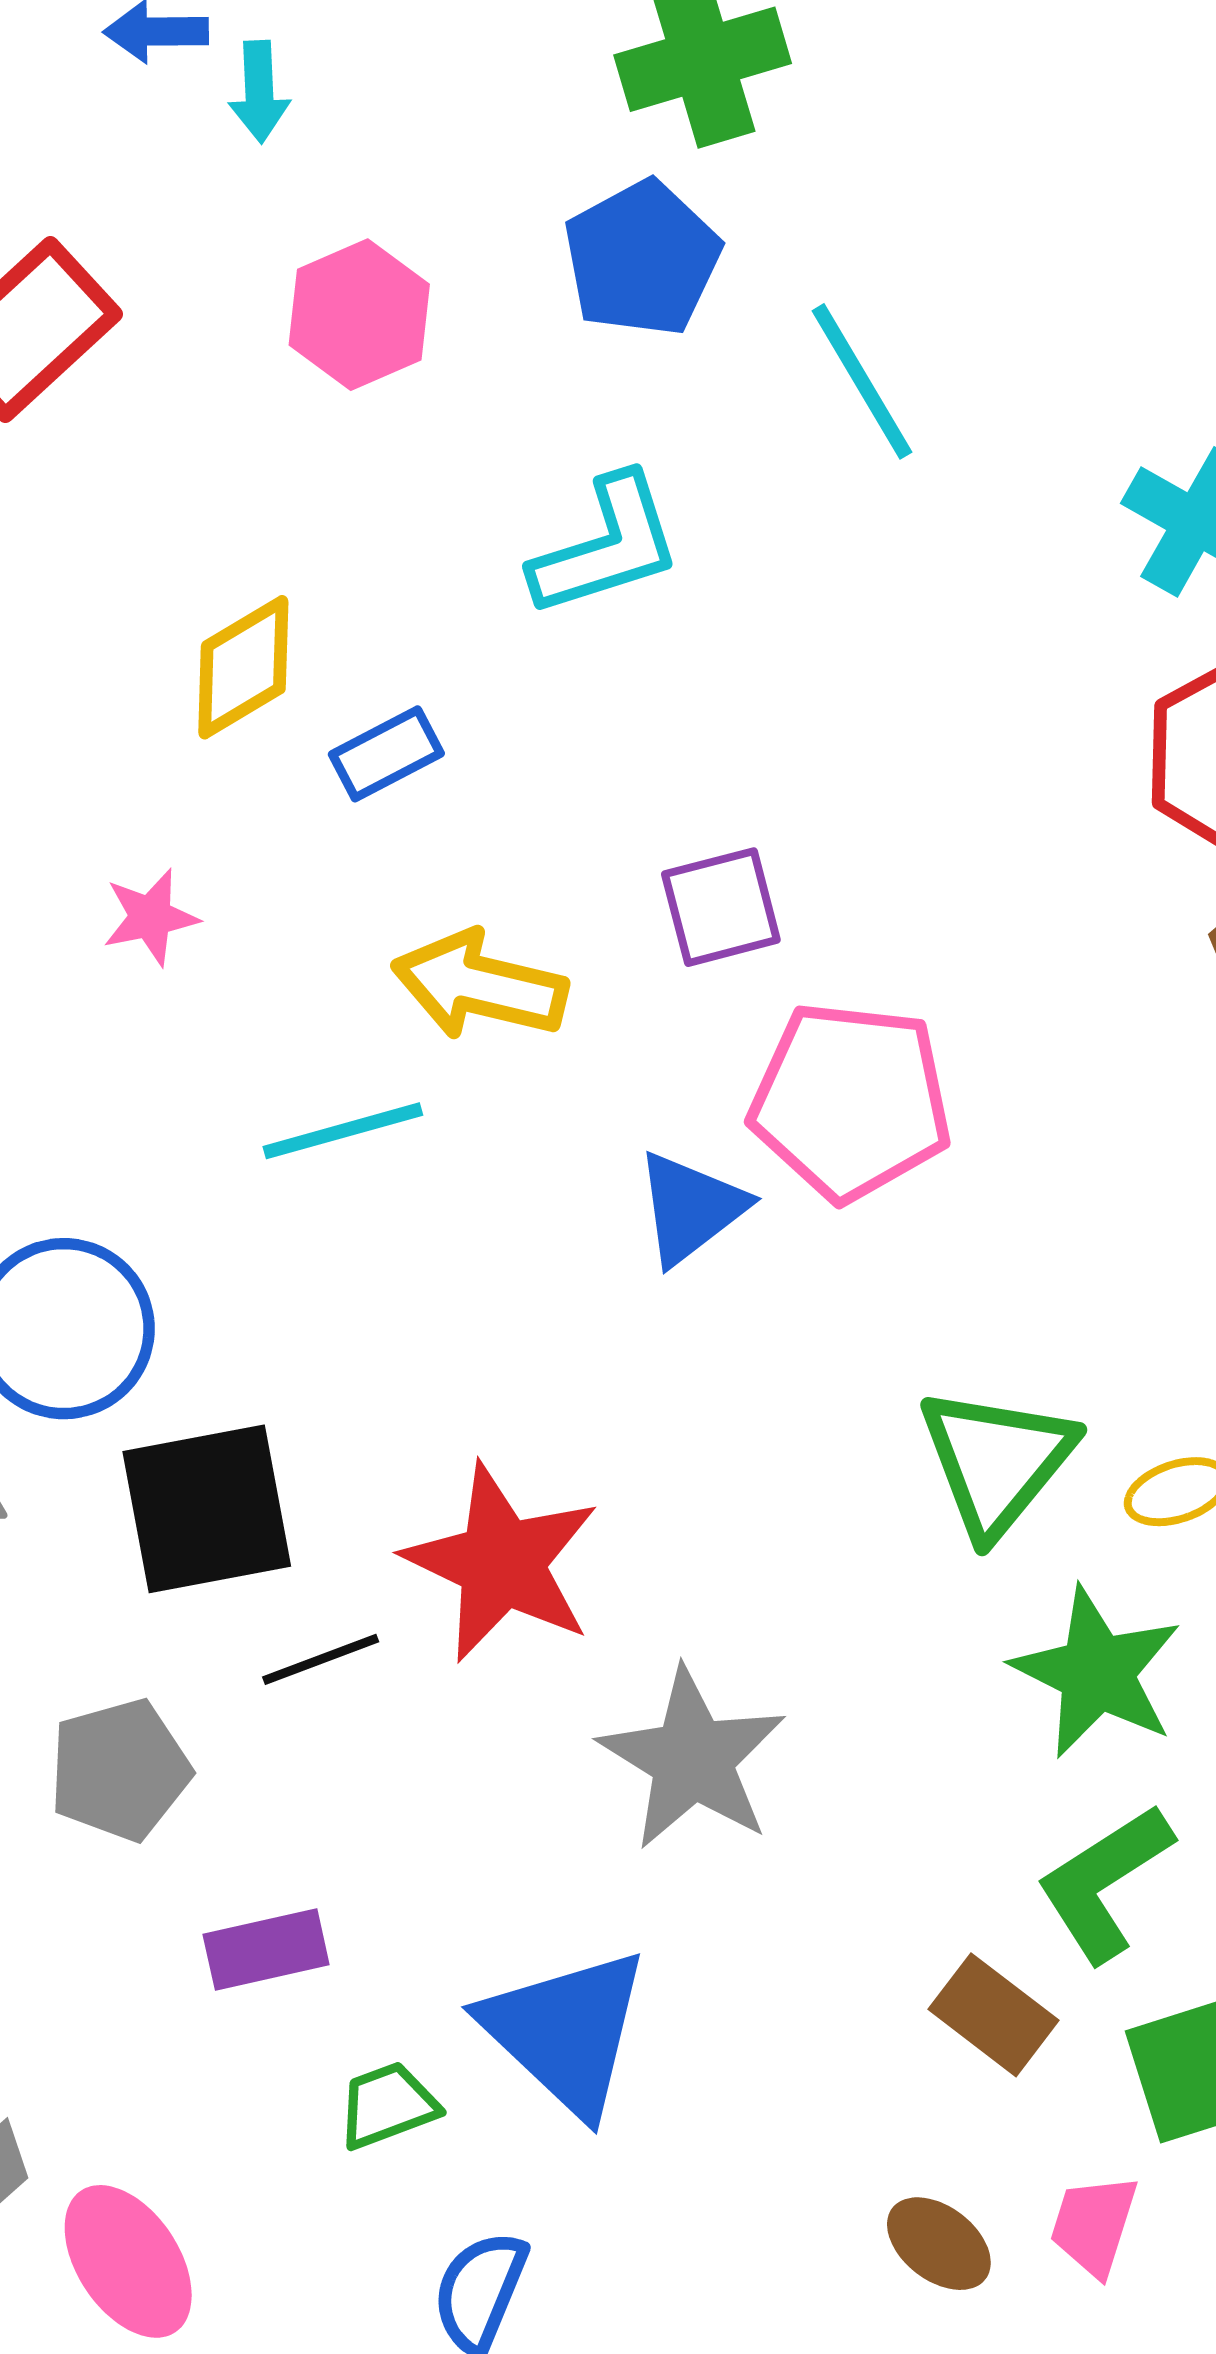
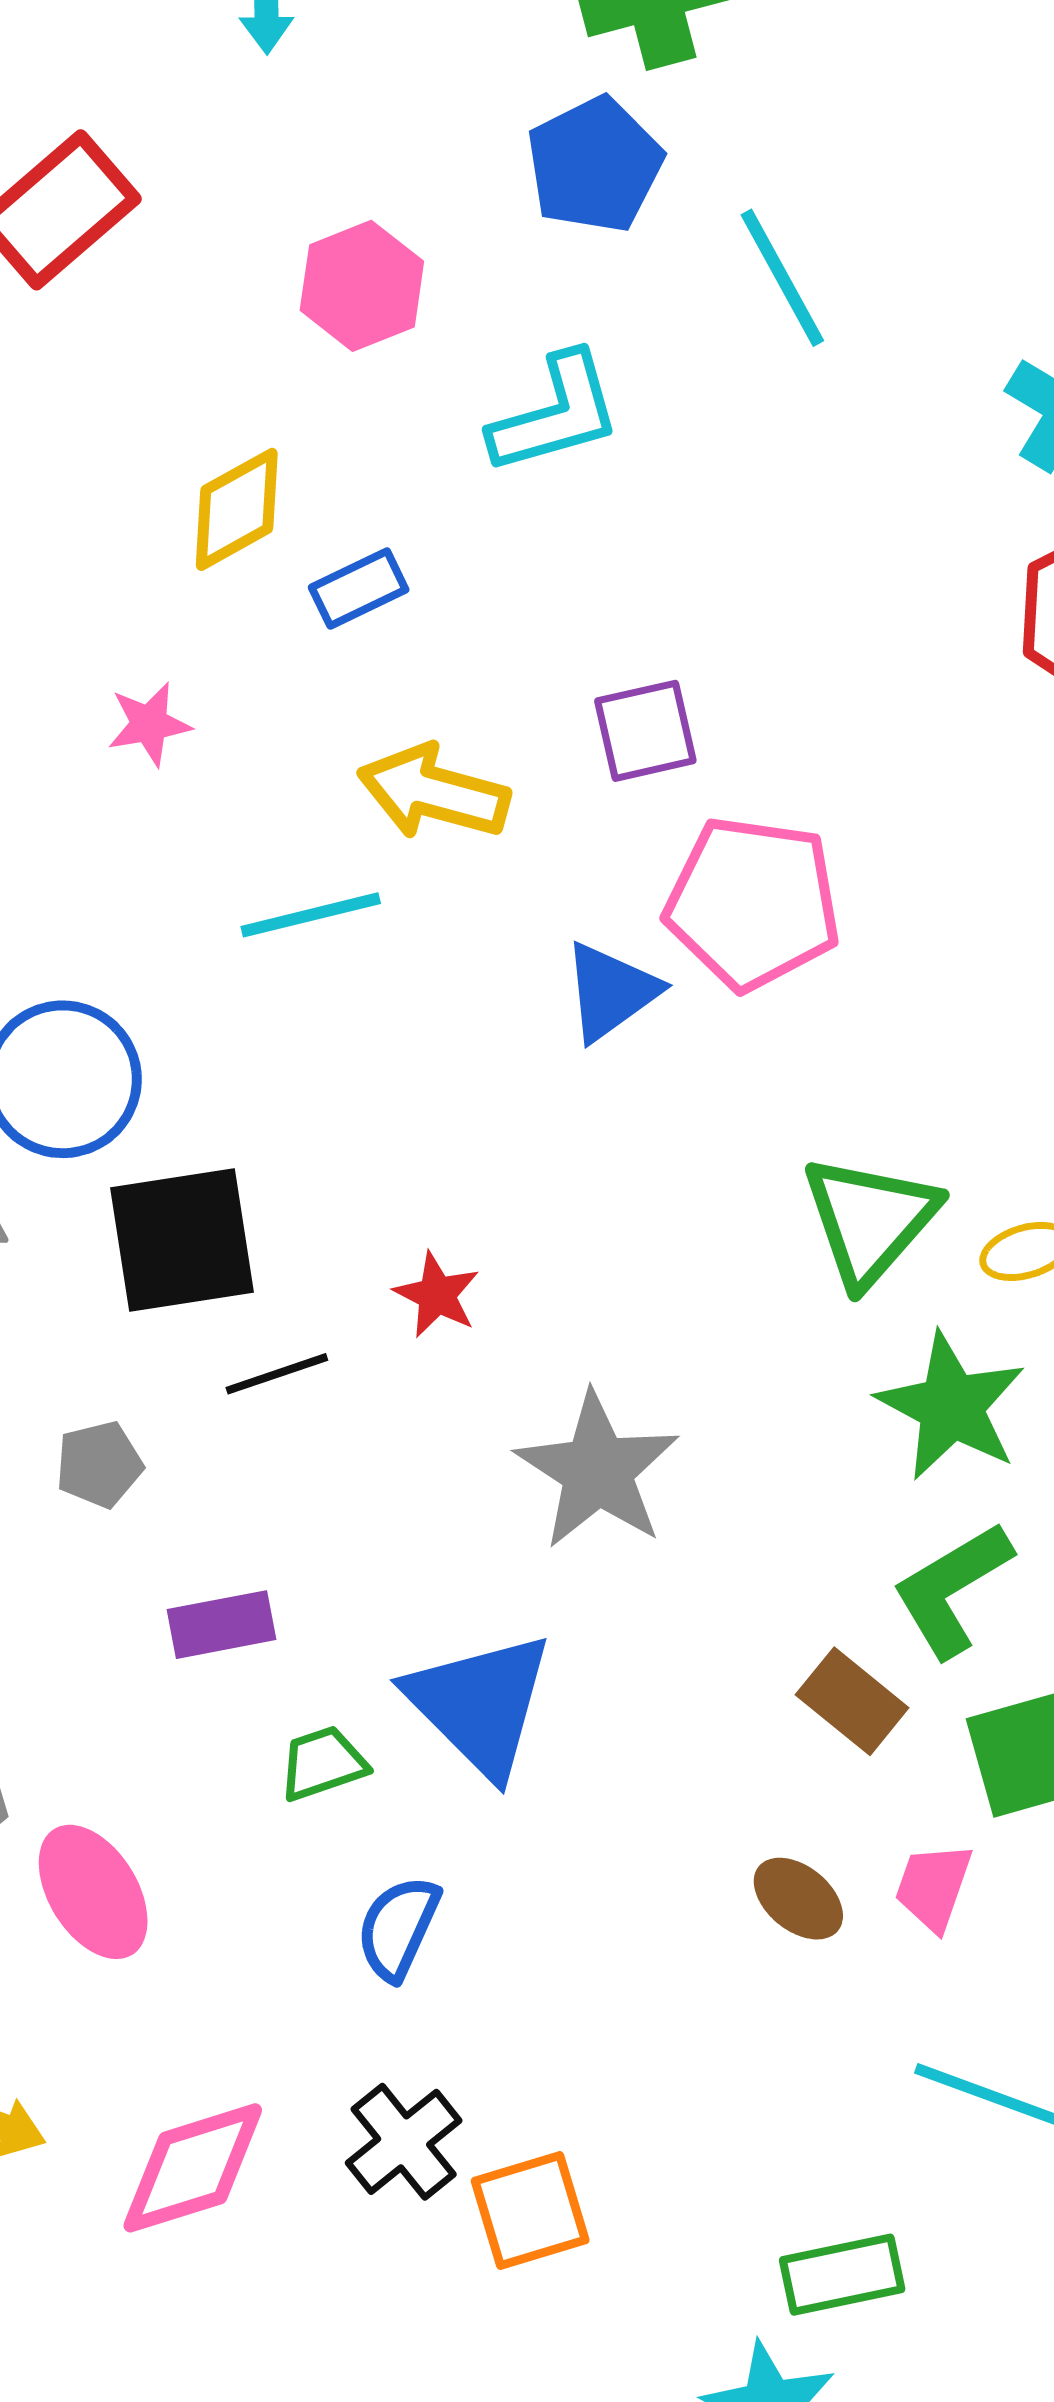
pink hexagon: (359, 315) -> (362, 286), moved
red star: (502, 1563) -> (437, 1295), size x0.5
gray pentagon: (120, 1770) -> (99, 1464), size x0.7

